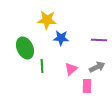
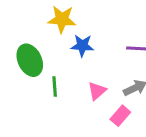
pink rectangle: (87, 86) -> (120, 116), turned 40

